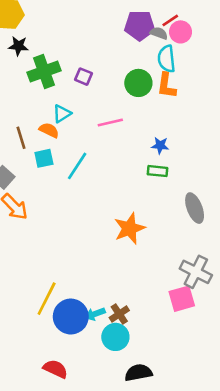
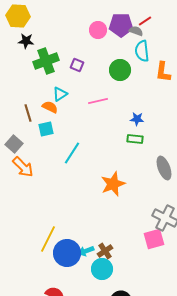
pink circle: (181, 32) -> (98, 30), moved
orange L-shape: (166, 86) -> (163, 72), moved
cyan line: (77, 166) -> (72, 153), moved

